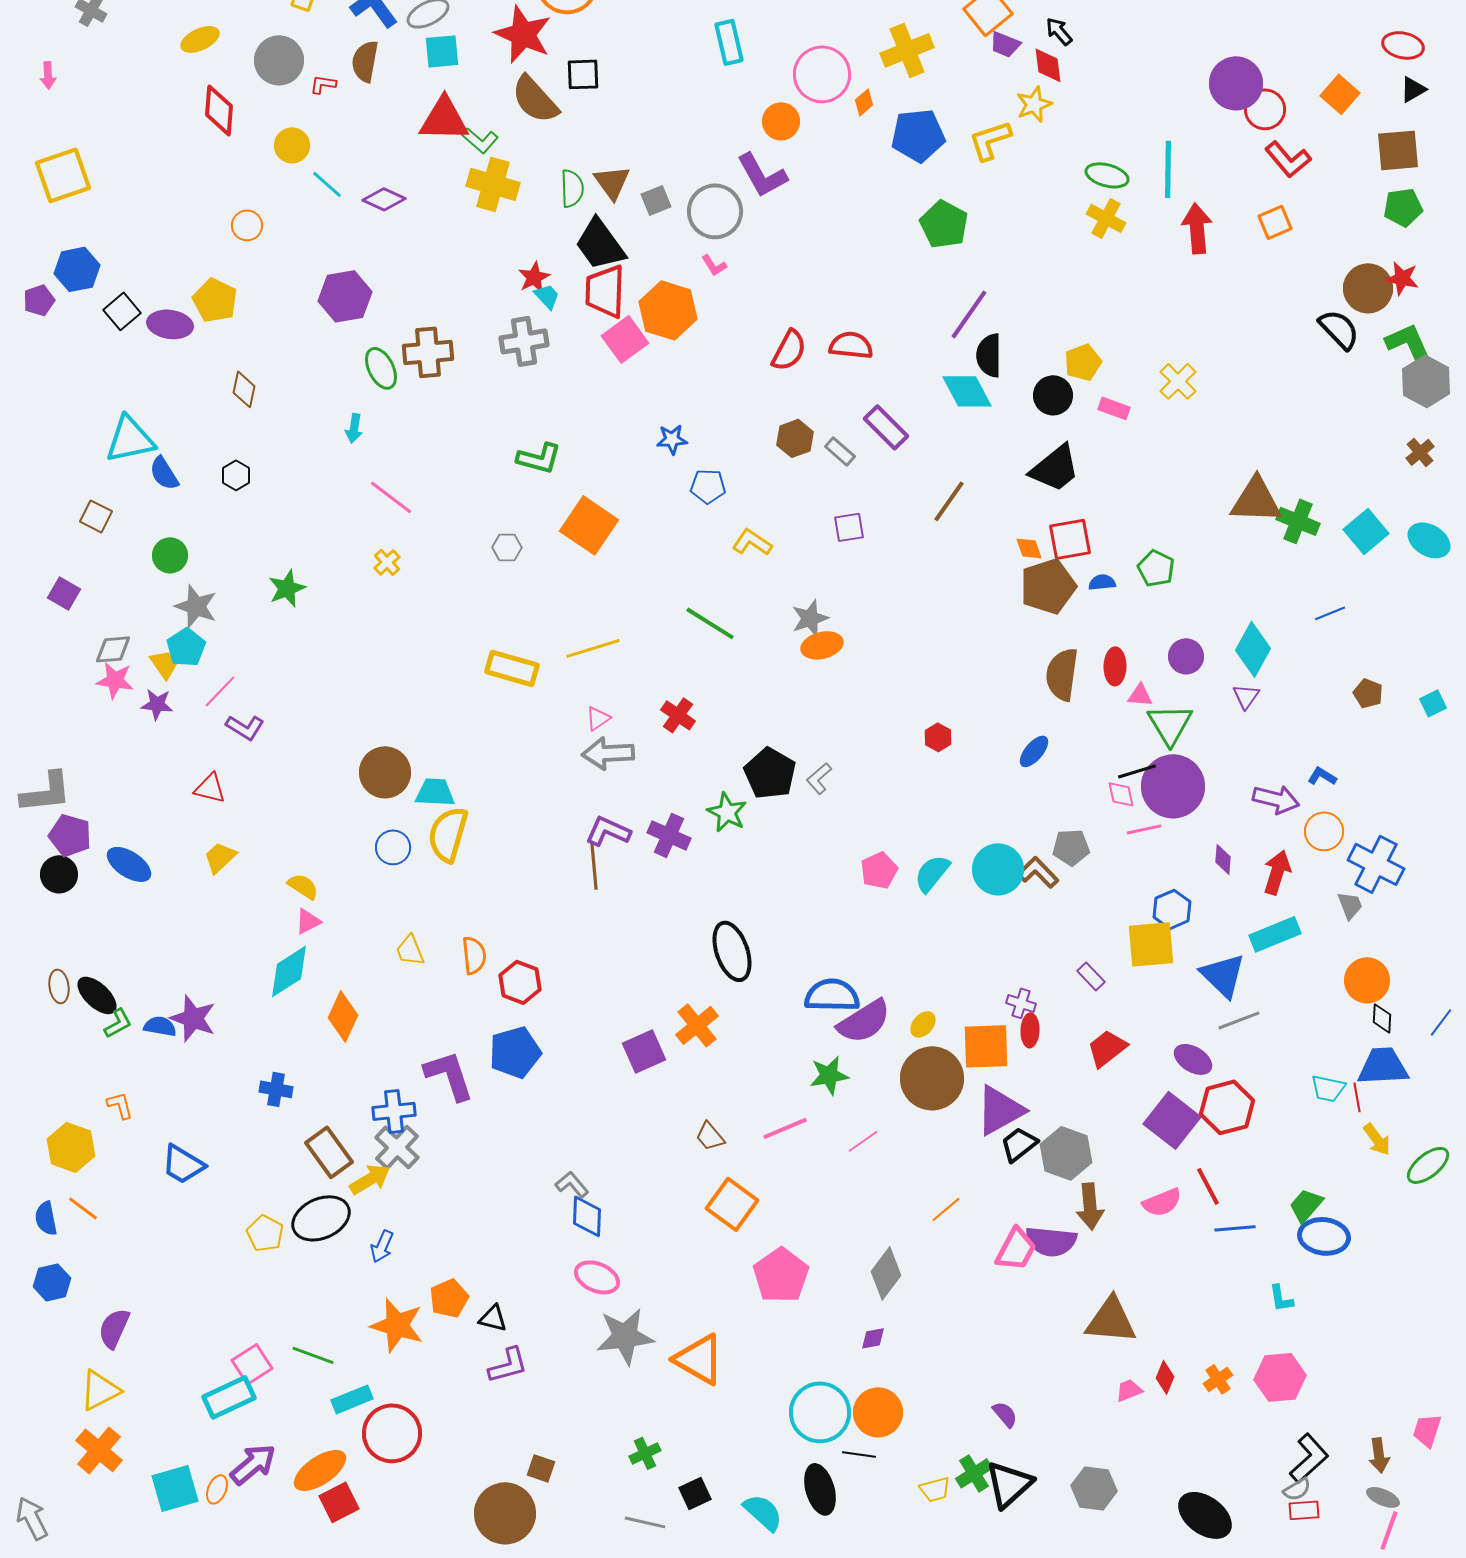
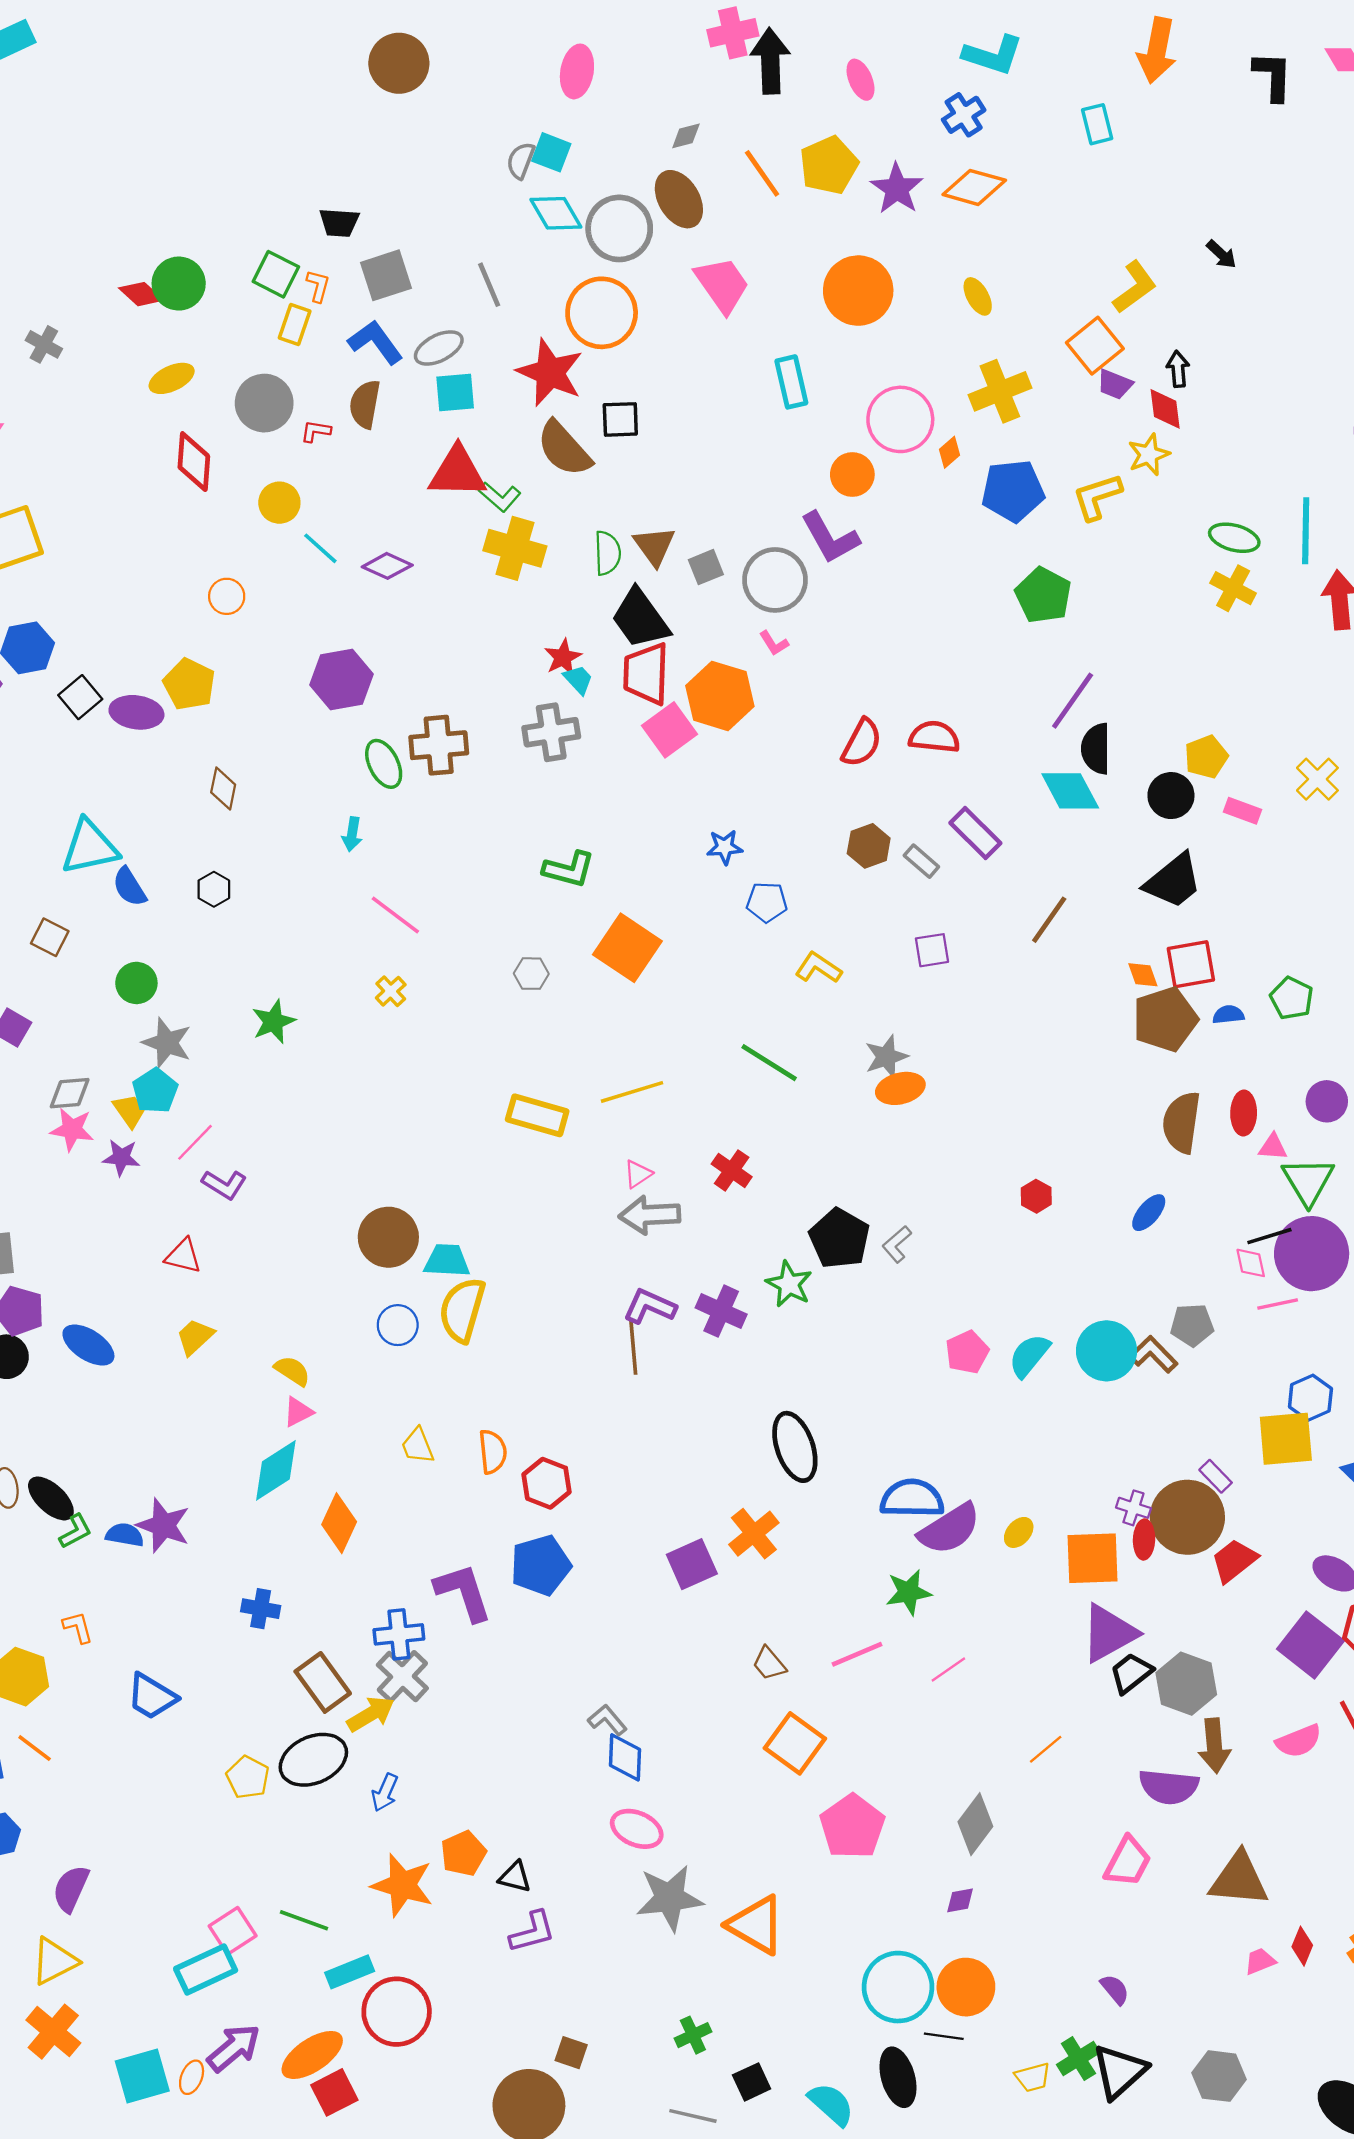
black arrow: (1059, 31) -> (1178, 369), turned 36
brown circle: (932, 1078) -> (1187, 1517), moved
pink trapezoid: (1016, 1249) -> (1128, 1862), moved

